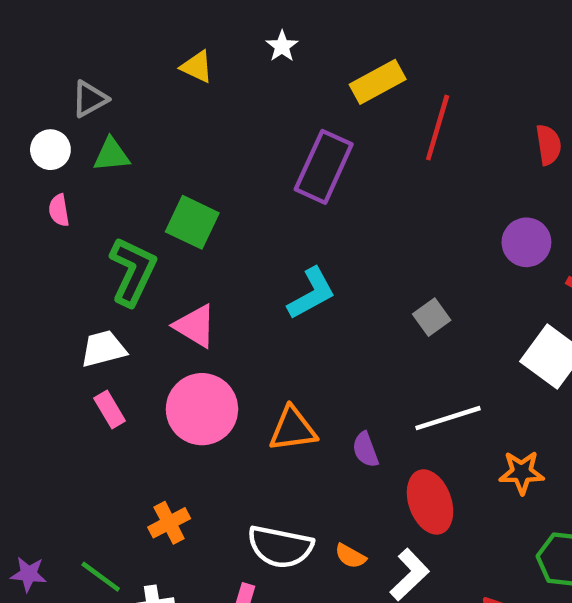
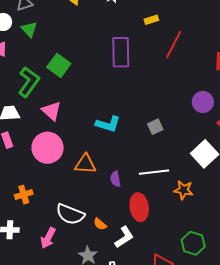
yellow rectangle: (378, 82) -> (151, 20), size x0.6
green triangle: (111, 155) -> (29, 29), turned 42
purple rectangle: (324, 167) -> (121, 52), turned -36
cyan L-shape: (311, 293) -> (108, 124), moved, turned 35
orange star: (522, 472) -> (184, 190), moved

